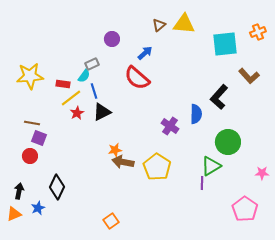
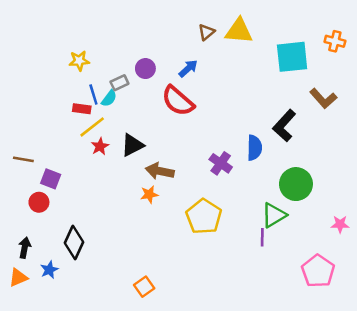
orange cross: (258, 32) -> (335, 41), turned 35
purple circle: (112, 39) -> (145, 69), moved
yellow star: (30, 76) -> (79, 61), moved, size x0.6
blue line: (94, 91) -> (93, 94), moved
brown line: (32, 123) -> (23, 159), moved
brown arrow: (123, 162) -> (160, 171), moved

